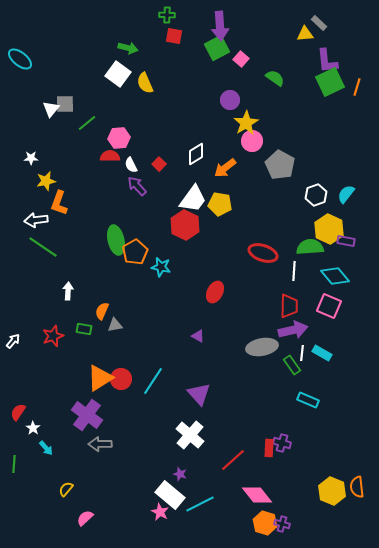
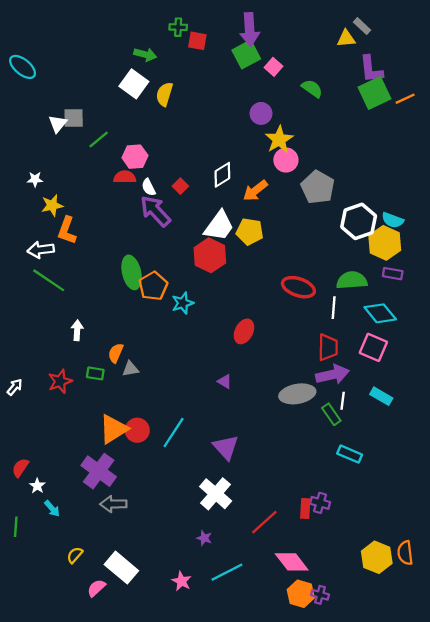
green cross: (167, 15) -> (178, 27), moved
yellow semicircle: (145, 83) -> (164, 94), turned 40
orange line: (357, 87) -> (405, 99), turned 48
purple arrow: (137, 186) -> (155, 211), size x1.4
cyan semicircle: (346, 194) -> (393, 220), turned -108
white hexagon: (316, 195) -> (359, 221), size x1.4
yellow hexagon: (329, 229) -> (385, 243), moved
cyan star: (161, 267) -> (183, 303), turned -30
cyan rectangle: (322, 353) -> (381, 396), moved
white rectangle: (170, 495) -> (121, 568), moved

